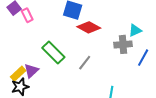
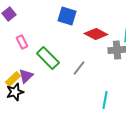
pink rectangle: (27, 15) -> (22, 42), moved
red diamond: (89, 27) -> (96, 34), moved

